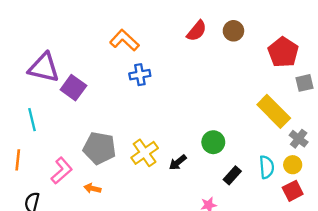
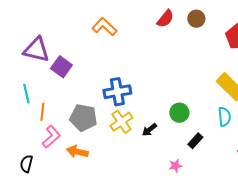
blue cross: (140, 75) -> (117, 92), moved, size x1.5
orange line: (18, 160) -> (42, 112), moved
cyan semicircle: (267, 167) -> (224, 117), moved
orange arrow: (92, 188) -> (77, 152), size x1.5

